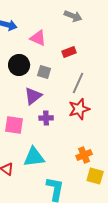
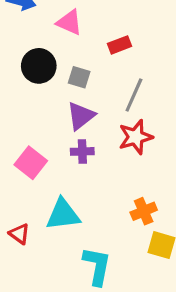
purple triangle: (33, 96) -> (81, 116), moved
pink square: (14, 125) -> (31, 163), turned 30

